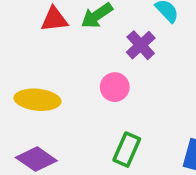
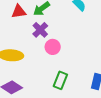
purple cross: (141, 45) -> (40, 30), moved

